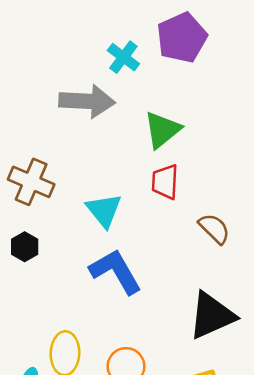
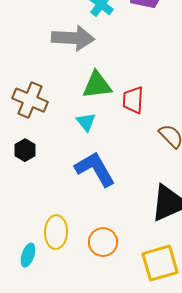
green triangle: (162, 130) -> (97, 85), moved, turned 32
cyan triangle: (104, 210) -> (86, 122), size x0.7

